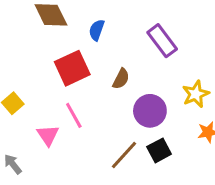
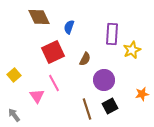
purple rectangle: (162, 41) -> (112, 34), turned 40
yellow star: (196, 94) -> (132, 50), moved
brown line: (124, 155) -> (87, 109), turned -60

